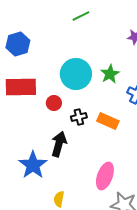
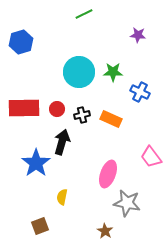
green star: (110, 74) -> (113, 72), turned 30
red rectangle: (21, 87) -> (24, 108), moved
red circle: (54, 103) -> (57, 109), moved

